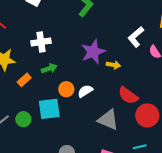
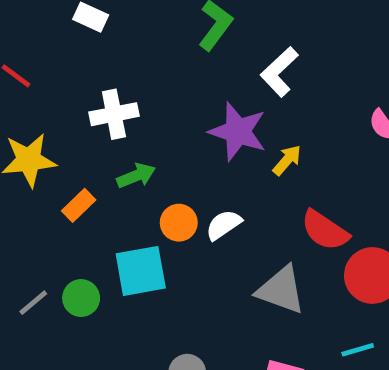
white L-shape: (136, 37) -> (279, 72), moved
purple star: (93, 52) -> (238, 132), turned -30
yellow arrow: (113, 65) -> (287, 160), turned -56

